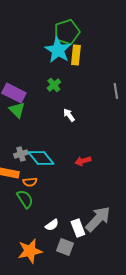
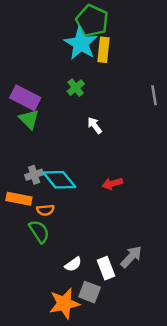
green pentagon: (67, 32) -> (92, 21), turned -30
gray arrow: (98, 219) -> (131, 257), size x0.7
orange star: (30, 251) -> (64, 303), moved

